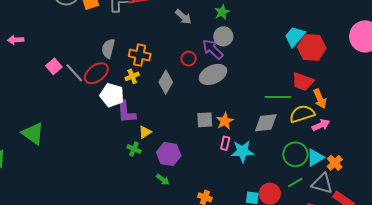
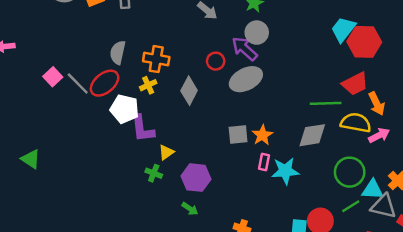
red trapezoid: (303, 82) -> (355, 84), turned -45
yellow semicircle: (302, 114) -> (356, 123), turned 30
green triangle: (33, 133) -> (31, 159), size x0.7
cyan triangle: (315, 158) -> (373, 190), moved, turned 36

